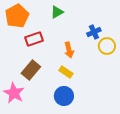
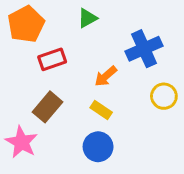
blue cross: (94, 32) -> (144, 49), size x1.6
yellow circle: (107, 46) -> (164, 96), moved
orange arrow: (69, 50) -> (106, 76), turned 63

